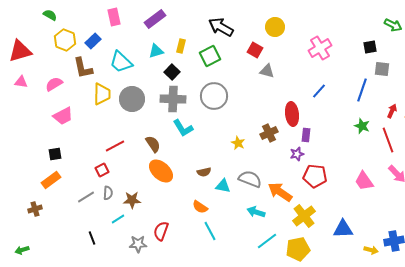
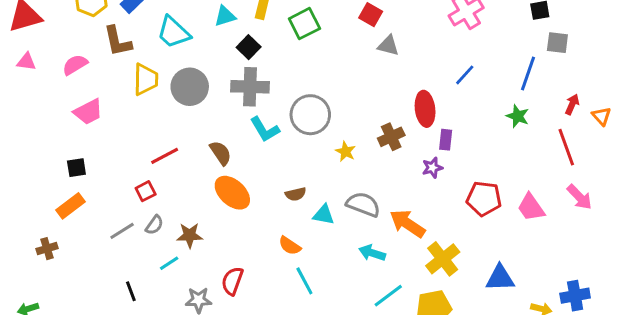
gray circle: (214, 96) -> (310, 115), moved
green star: (362, 126) -> (518, 116), moved
red pentagon: (315, 176) -> (484, 199), moved
gray semicircle: (108, 193) -> (154, 225), turned 32

